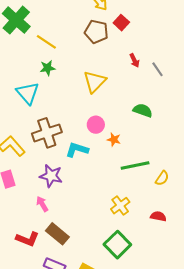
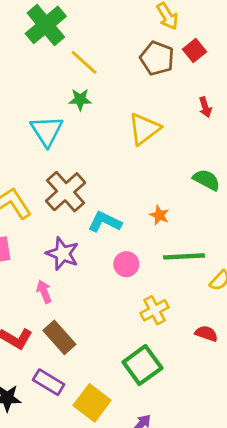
pink circle: (96, 125) -> (126, 264), moved
brown cross: (47, 133) -> (66, 192), turned -32

